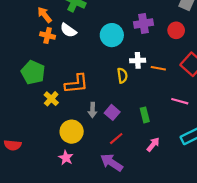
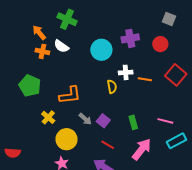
yellow cross: (51, 99) -> (48, 117), moved
pink line: (180, 101) -> (165, 121), moved
gray arrow: (93, 110) -> (85, 119), turned -48
red line: (116, 139) -> (108, 145), turned 72
pink arrow: (153, 144) -> (142, 149), size x1.6

